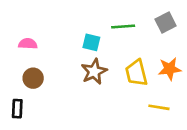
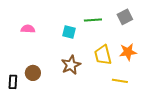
pink semicircle: (28, 44) -> (28, 29), moved
brown star: (94, 72) -> (71, 65), moved
brown circle: (33, 78) -> (33, 73), moved

